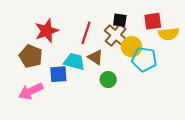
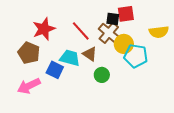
red square: (153, 21) -> (126, 14), moved
red line: (86, 33) -> (81, 31), turned -60
blue square: (58, 74) -> (55, 70), turned 30

